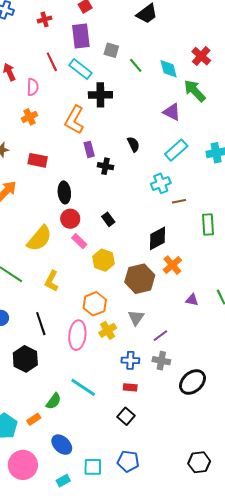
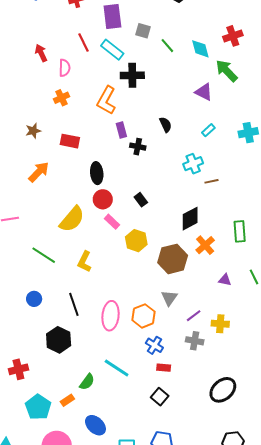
red cross: (201, 56) -> (233, 36), turned 30
cyan rectangle: (176, 150) -> (208, 130), size x0.6
green rectangle: (208, 224) -> (240, 231), moved
orange hexagon: (95, 304) -> (144, 316), moved
yellow cross: (108, 330) -> (220, 324), moved, turned 36
blue cross: (130, 360) -> (154, 345), moved, turned 30
black ellipse: (193, 382) -> (223, 390), moved

